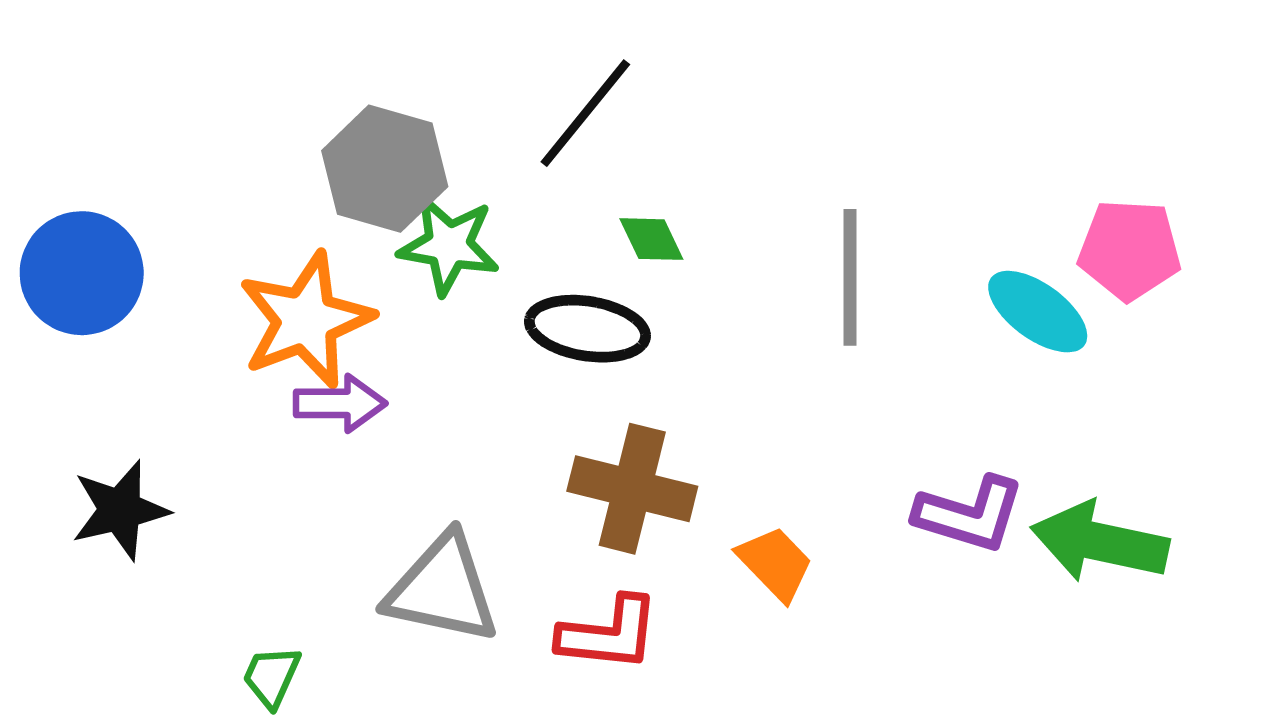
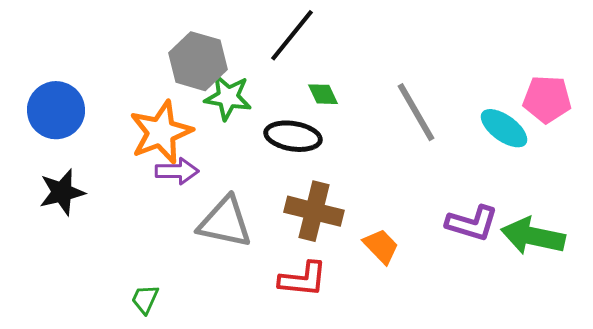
gray line: (850, 277) -> (416, 112), turned -30
black star: (120, 510) -> (62, 192), moved
gray triangle: (442, 589) -> (225, 222), moved

